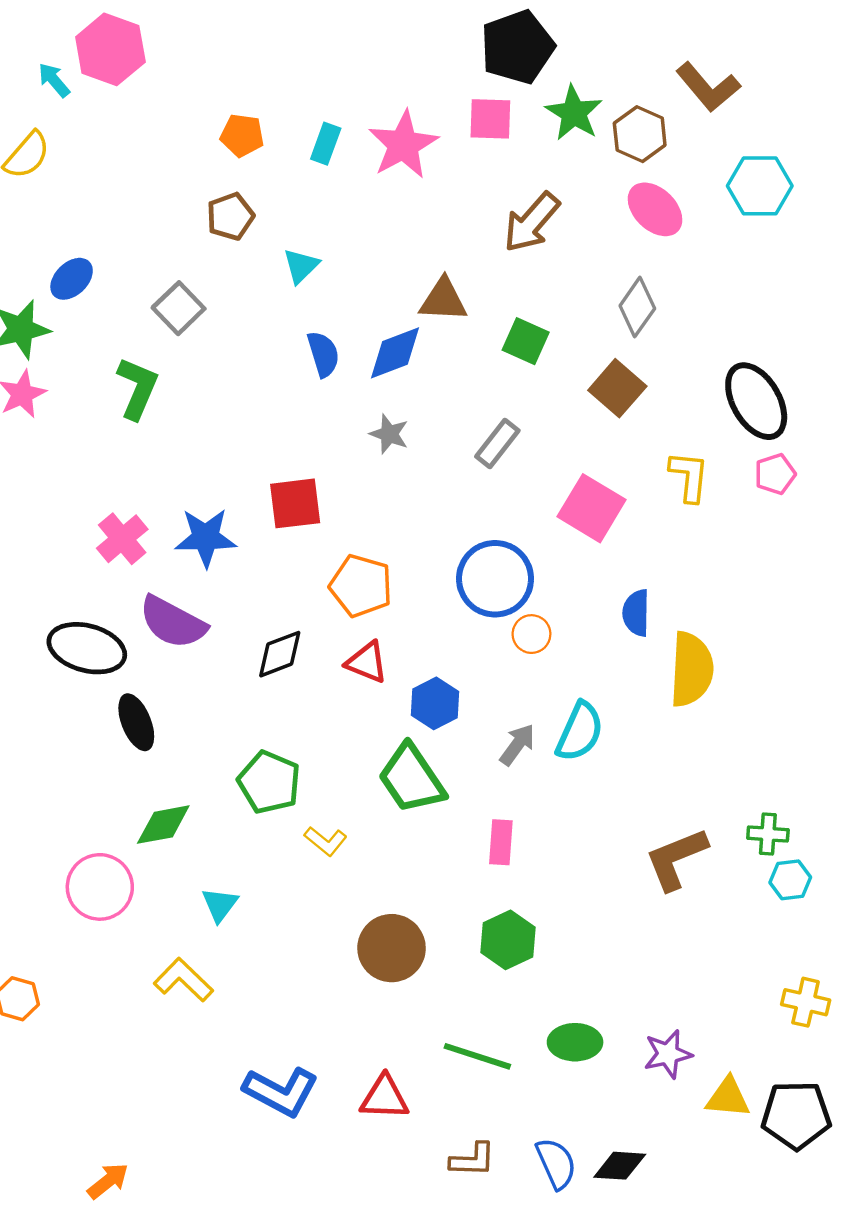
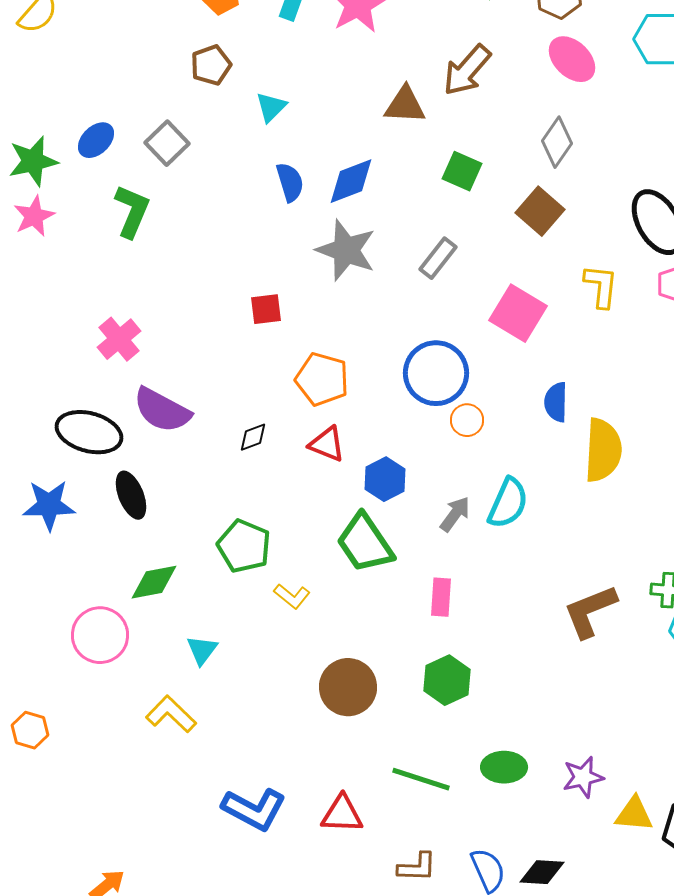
blue ellipse: (72, 279) -> (96, 140), moved
brown triangle: (443, 300) -> (405, 105), moved
gray star: (389, 434) -> (346, 250), size x1.8
red square: (295, 503) -> (266, 309), size x0.7
blue star: (206, 538) -> (49, 505), moved
black diamond: (280, 654) -> (253, 437), size x0.7

